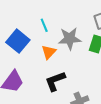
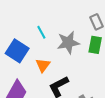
orange triangle: (49, 52) -> (43, 65), moved

